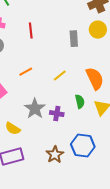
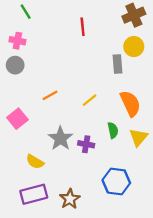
red line: (31, 31) -> (83, 27), moved
gray rectangle: (74, 39) -> (117, 64), moved
brown star: (55, 155) -> (70, 199), moved

